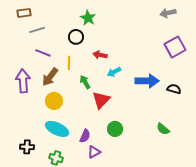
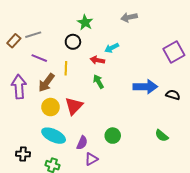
brown rectangle: (24, 13) -> (14, 41), moved, turned -40
gray arrow: (168, 13) -> (129, 17), moved
cyan arrow: (114, 72) -> (112, 48), moved
green arrow: (85, 82) -> (98, 82), moved
red triangle: (101, 100) -> (74, 106), moved

